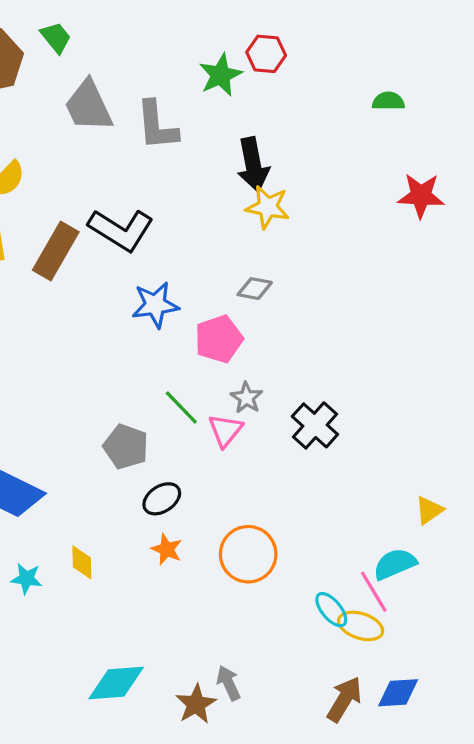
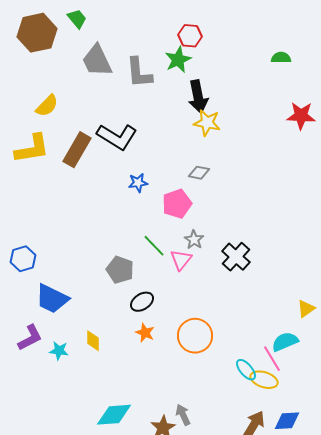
red hexagon: (266, 54) -> (190, 36), moved
green star: (220, 75) -> (178, 60), moved
blue star: (155, 305) -> (138, 183), size x0.7

